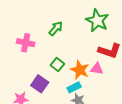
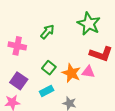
purple square: (40, 84) -> (19, 81), moved
cyan rectangle: (74, 87) -> (47, 91), moved

